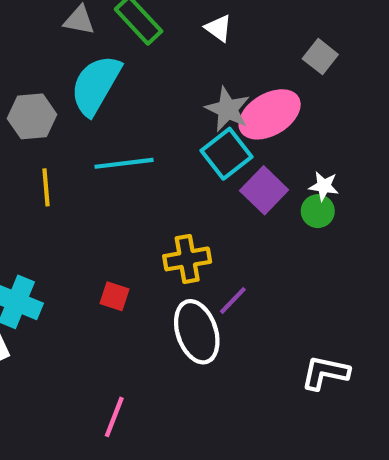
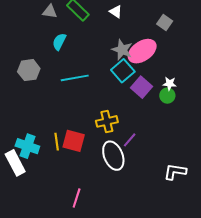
cyan semicircle: (96, 85) -> (59, 42), size x0.6
gray hexagon: (32, 116) -> (29, 70), moved
yellow line: (46, 187) -> (57, 142), moved
red square: (115, 296) -> (74, 141), size x1.6

